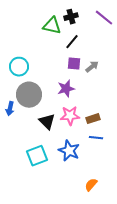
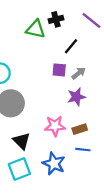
black line: (72, 42) -> (71, 46), moved
purple star: (66, 89) -> (76, 97), moved
black triangle: (47, 122) -> (22, 141), moved

